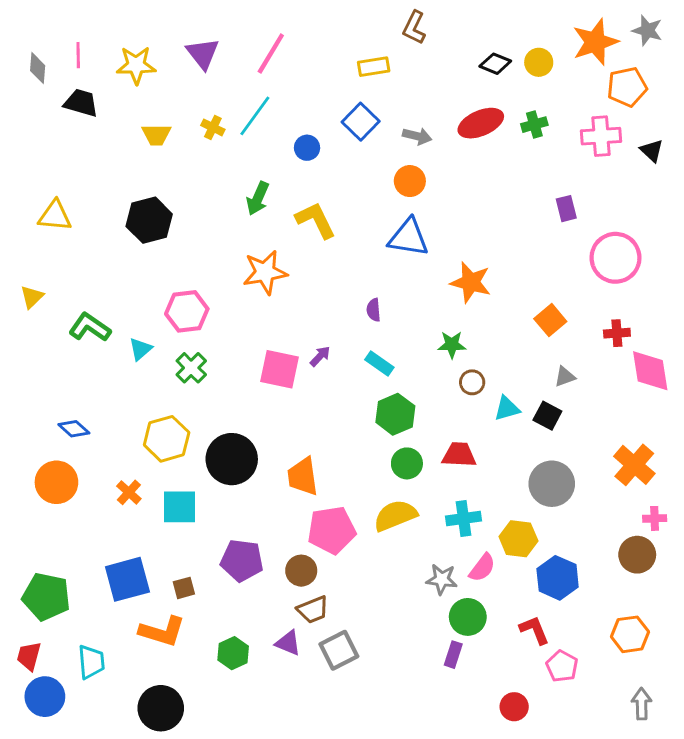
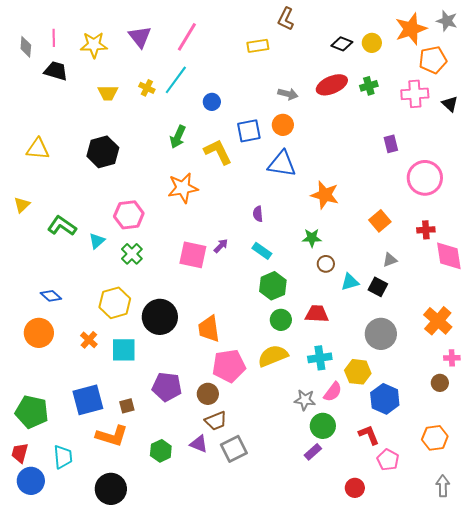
blue square: (361, 122) -> (249, 131), moved, turned 35
brown circle: (637, 555) -> (440, 383), size x0.7
purple rectangle: (453, 655) -> (313, 452), turned 30

